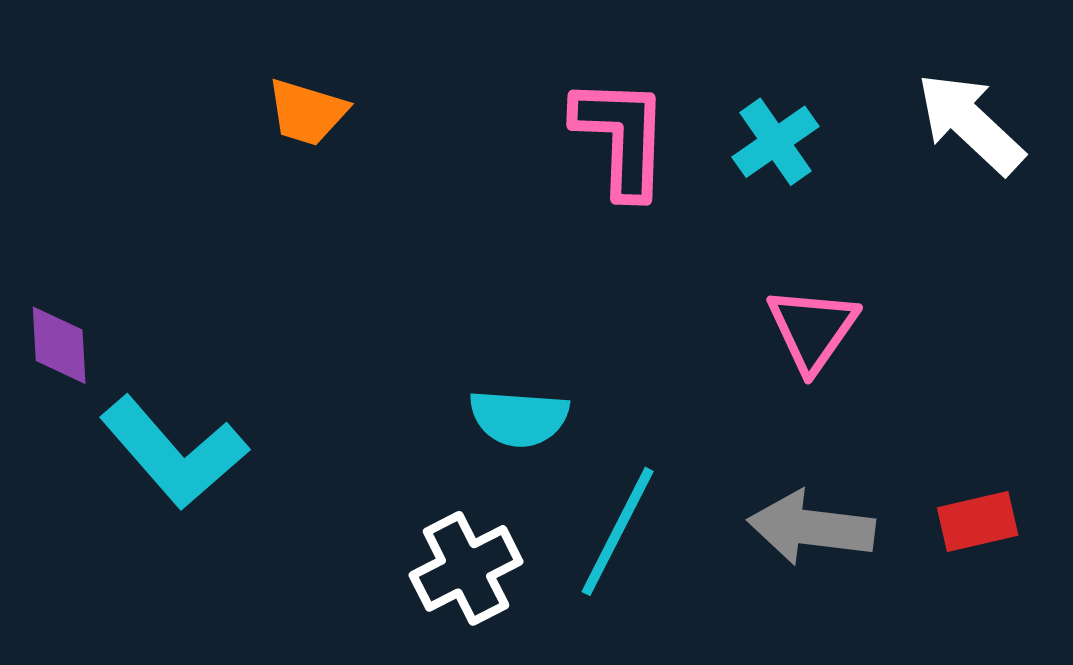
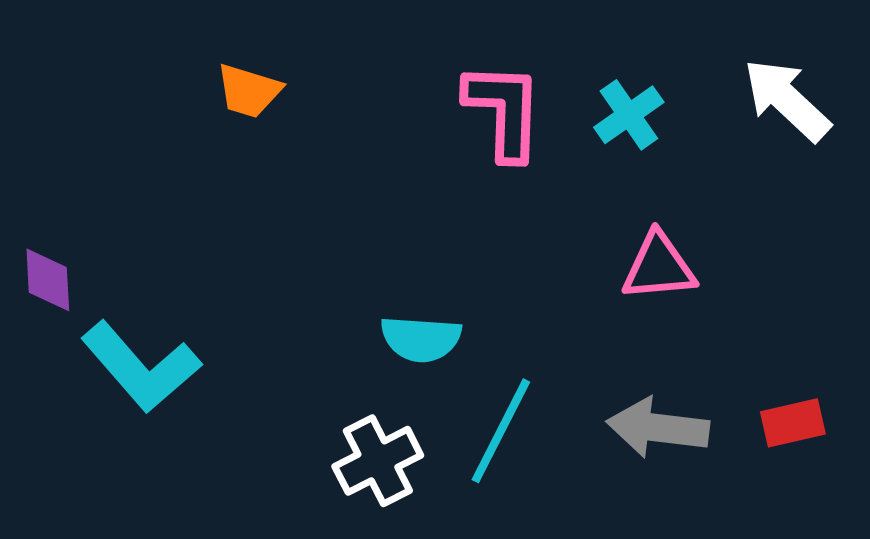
pink triangle: (812, 329) -> (659, 267), turned 50

